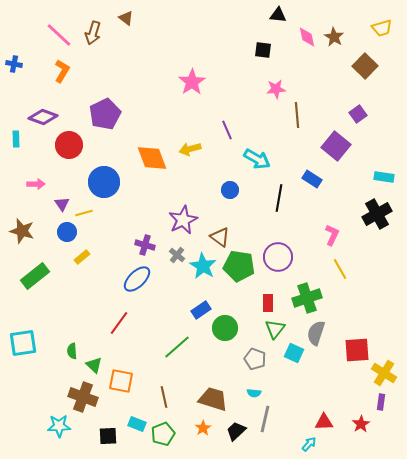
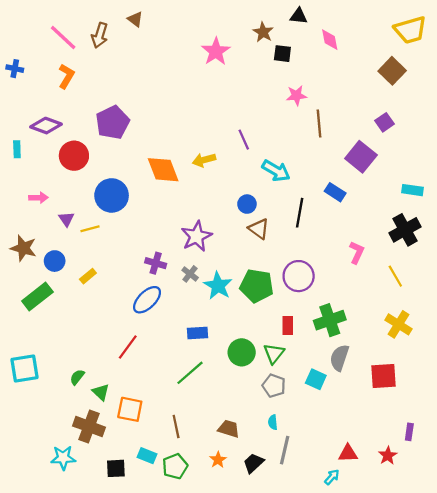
yellow trapezoid: (382, 28) -> (410, 30), size x1.5
brown star: (334, 37) -> (263, 32), moved
pink star: (192, 82) -> (216, 51), moved
blue circle: (67, 232) -> (55, 261), moved
brown triangle: (220, 237) -> (259, 229), moved
yellow line: (340, 269) -> (395, 276), moved
blue rectangle: (201, 310) -> (198, 333), moved, turned 30
green triangle: (275, 329) -> (274, 353), moved
green semicircle: (72, 351) -> (77, 377), turned 42
yellow cross: (384, 373) -> (399, 324), moved
cyan semicircle: (254, 393) -> (273, 422), turned 80
brown trapezoid: (213, 399) -> (229, 429), size x0.7

